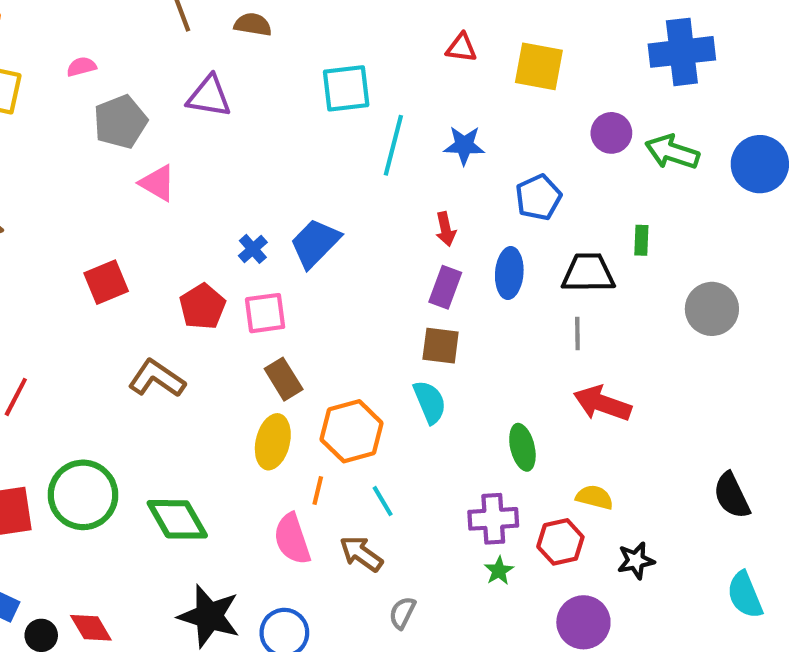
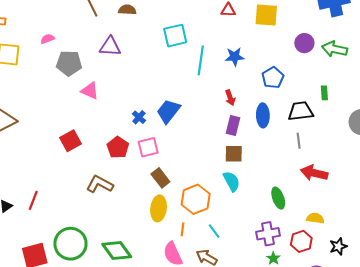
gray pentagon: (120, 122) -> (69, 63), turned 30

